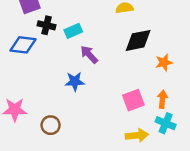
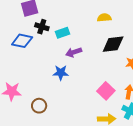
purple arrow: (89, 54) -> (74, 52), turned -70
pink square: (133, 100) -> (106, 91), turned -30

